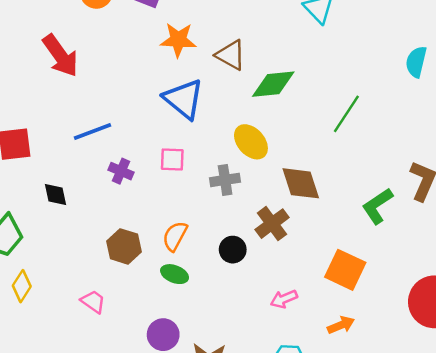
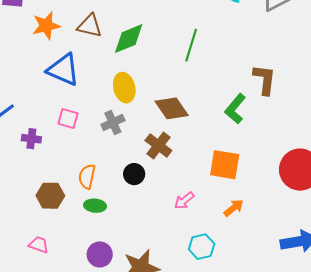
yellow ellipse: (251, 142) -> (124, 88), turned 44
pink square: (172, 160) -> (68, 119), turned 30

